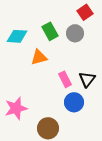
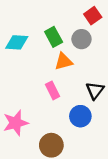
orange triangle: (39, 57) -> (64, 61), moved
pink rectangle: (65, 79) -> (52, 90), moved

